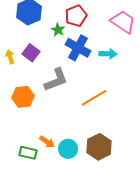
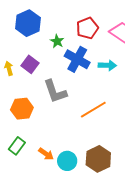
red pentagon: (76, 16) -> (87, 28), moved
gray L-shape: (56, 80) -> (55, 92), turned 92
green rectangle: (28, 153) -> (17, 146), moved, turned -66

